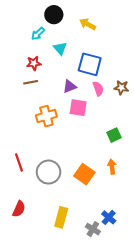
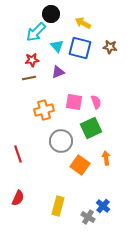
cyan arrow: (38, 34) -> (36, 32), size x1.5
blue square: (90, 64) -> (80, 48), moved
purple triangle: (70, 86) -> (58, 72), moved
brown star: (121, 88) -> (110, 47), moved
pink semicircle: (98, 89) -> (96, 102), moved
green square: (114, 135) -> (91, 128), moved, size x1.5
gray circle: (49, 172) -> (61, 141), moved

